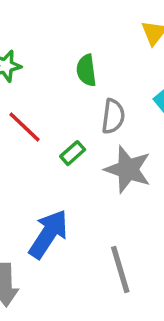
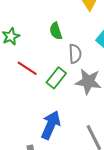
green rectangle: (73, 153) -> (56, 78), size x1.5

